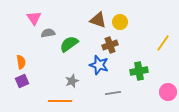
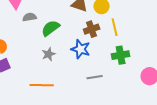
yellow line: (163, 43) -> (115, 27), moved, turned -48
gray star: (72, 81) -> (49, 54), moved

